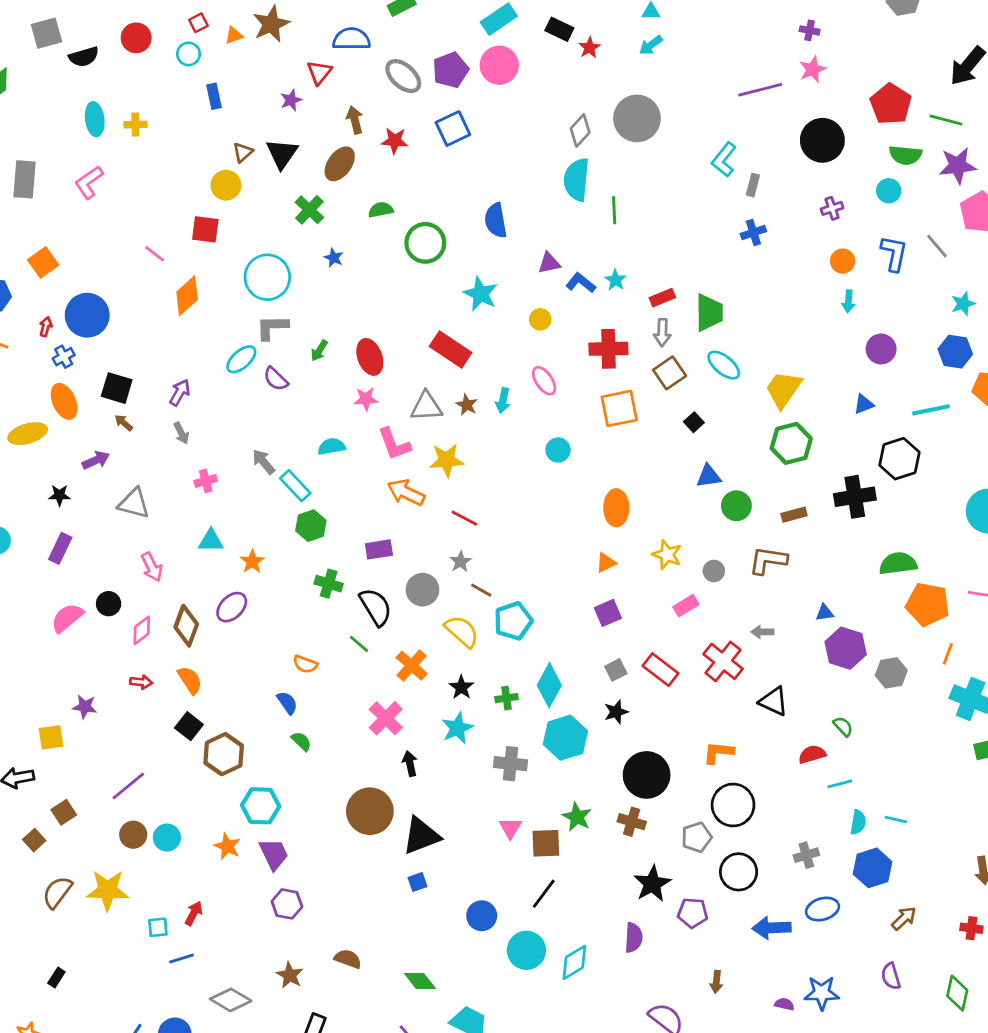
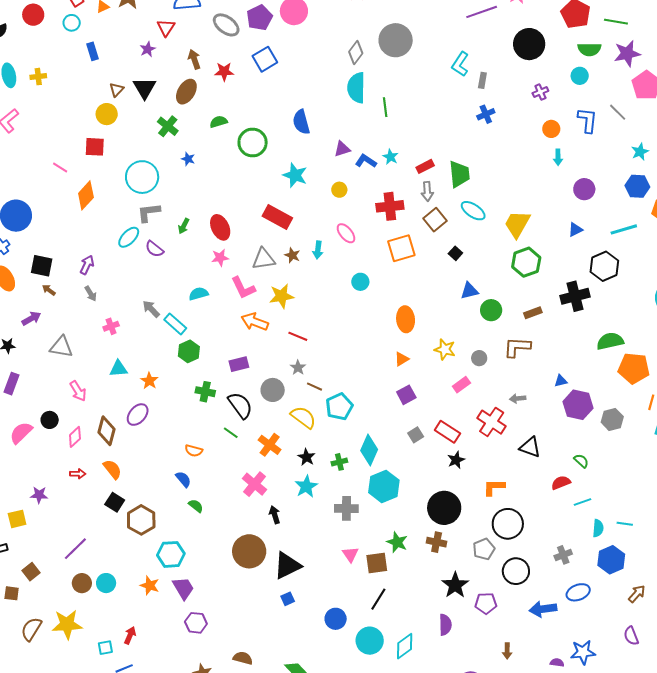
black star: (616, 712) -> (456, 460), moved
brown square: (34, 840) -> (12, 593), turned -35

